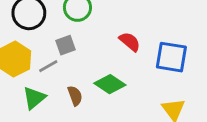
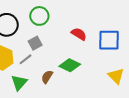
brown semicircle: (75, 96) -> (47, 77), turned -120

